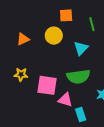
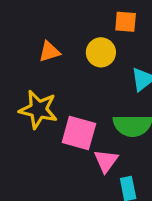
yellow star: (21, 74) -> (38, 110), size x1.6
pink triangle: (65, 100) -> (106, 161), turned 42

